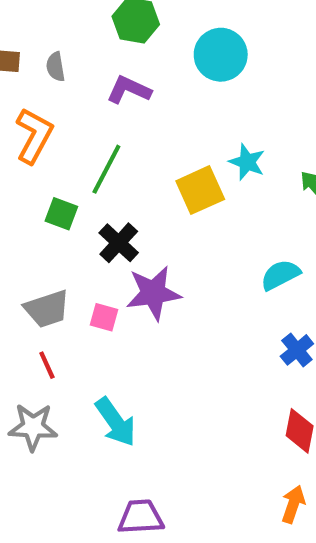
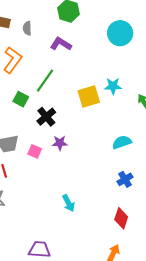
cyan circle: (221, 55) -> (120, 33), moved
cyan star: (247, 162) -> (113, 86), turned -30
purple star: (153, 293) -> (60, 143), size x0.6
cyan arrow: (116, 422) -> (68, 203), moved, size x0.7

